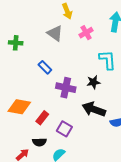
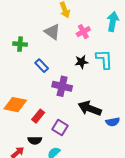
green cross: (16, 43) -> (20, 44), moved
black star: (93, 82) -> (81, 62), moved

